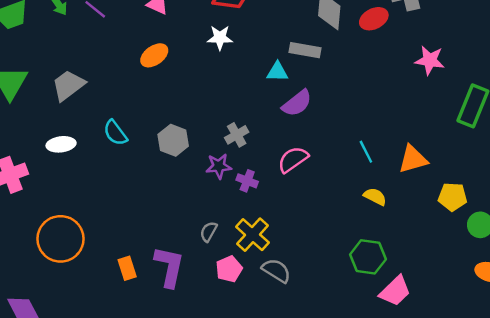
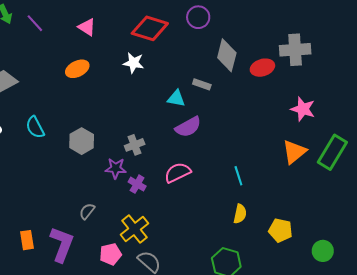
gray rectangle: (305, 50) -> (202, 84), size x0.7
orange triangle: (413, 159) -> (294, 152), moved, turned -32
yellow semicircle: (375, 197) -> (240, 214), turned 66
yellow pentagon: (453, 197) -> (280, 230), moved
gray semicircle: (209, 232) -> (87, 211), moved

